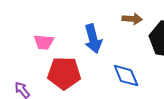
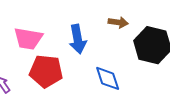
pink trapezoid: (44, 42) -> (28, 39), size x1.4

